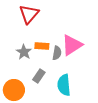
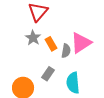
orange rectangle: (42, 46) -> (51, 44), turned 56
gray star: (24, 52) -> (33, 38), moved

